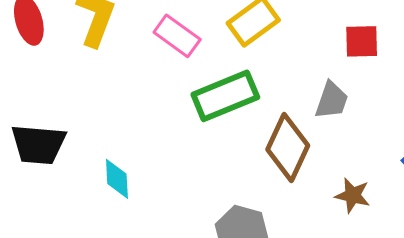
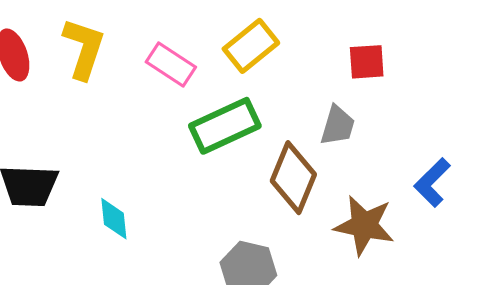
brown star: (353, 195) -> (364, 225), size x1.6

